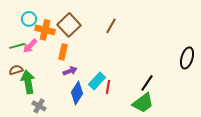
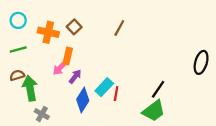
cyan circle: (29, 19) -> (18, 20), moved
brown square: (69, 25) -> (74, 27), size x0.6
pink arrow: (30, 46) -> (60, 68), moved
purple arrow: (70, 71) -> (75, 76), turned -32

